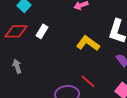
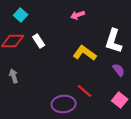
white rectangle: (42, 31) -> (39, 41), turned -64

